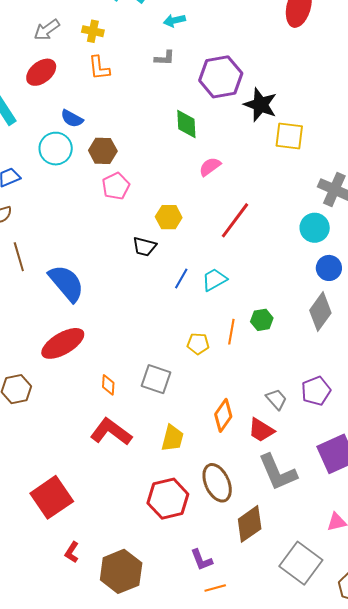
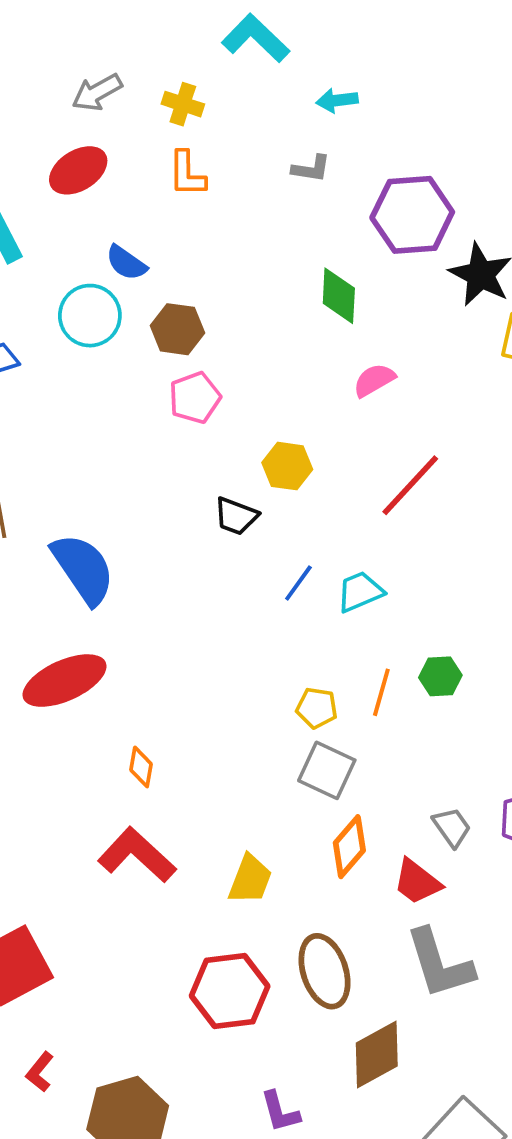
gray square: (156, 379) -> (327, 770), moved

